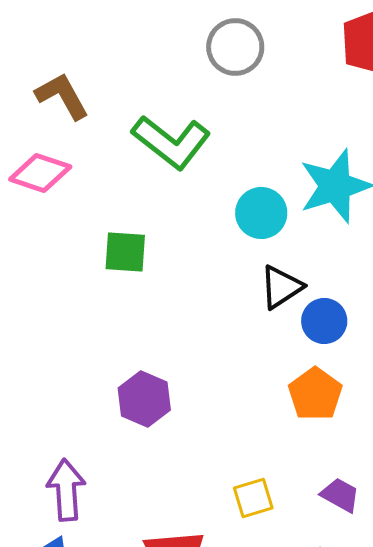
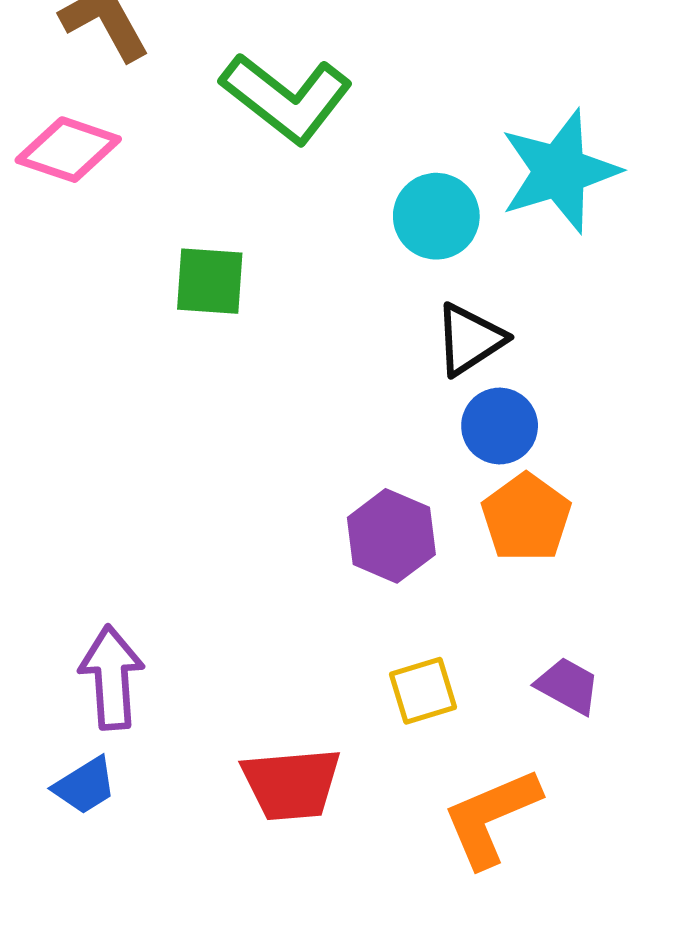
blue circle: (324, 321) -> (500, 426), moved
purple hexagon: (144, 399) -> (391, 536), moved

